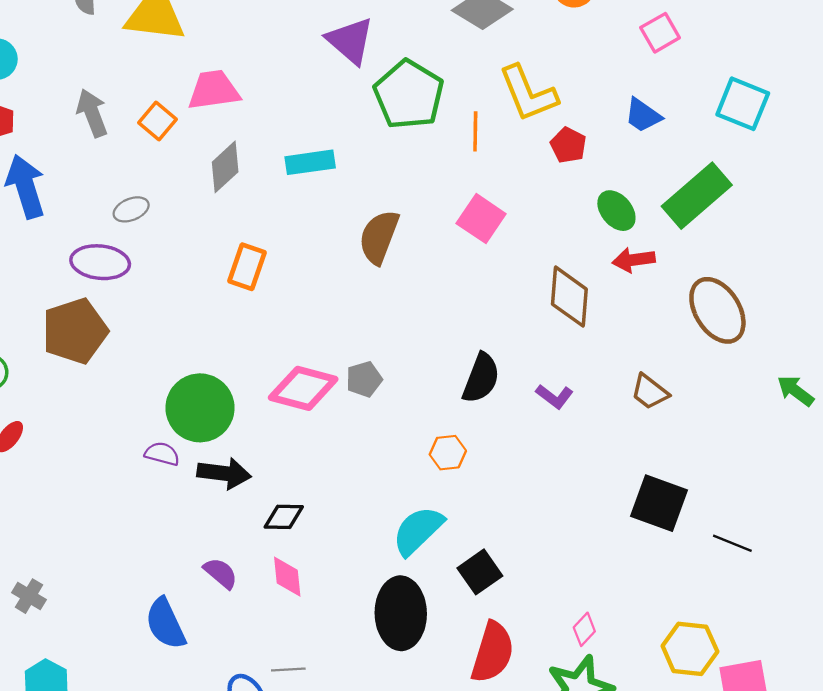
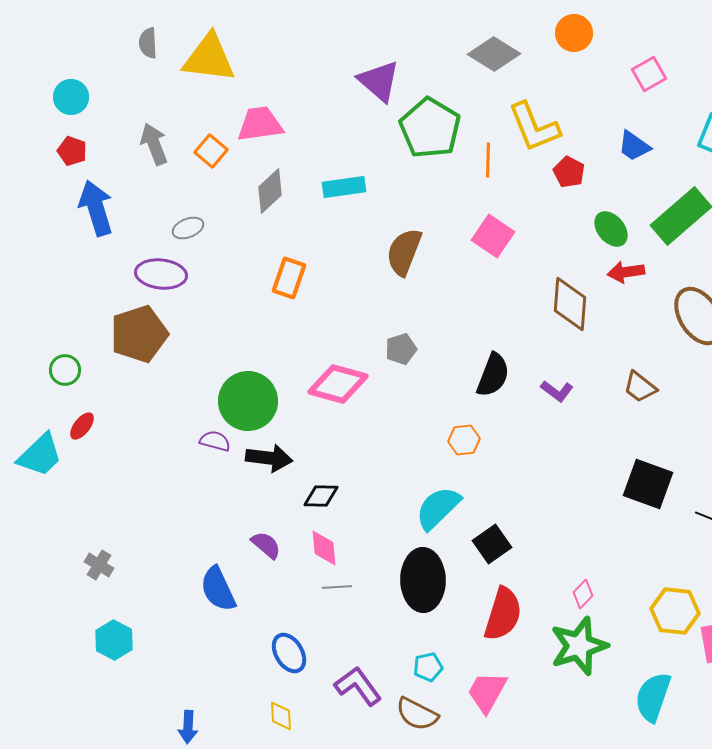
gray pentagon: (364, 379) -> (401, 349), moved
gray line: (288, 670) -> (337, 587), moved

